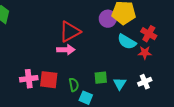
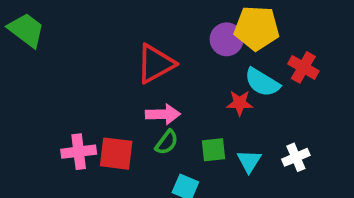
pink arrow: (66, 50) -> (163, 114), moved
red star: (145, 53) -> (240, 103), moved
green semicircle: (74, 85) -> (167, 142), moved, turned 48

